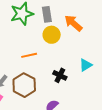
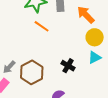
yellow circle: (52, 35) -> (95, 37), moved
orange line: (29, 55) -> (42, 26), moved, turned 42

